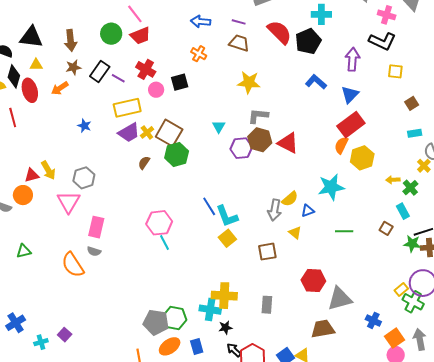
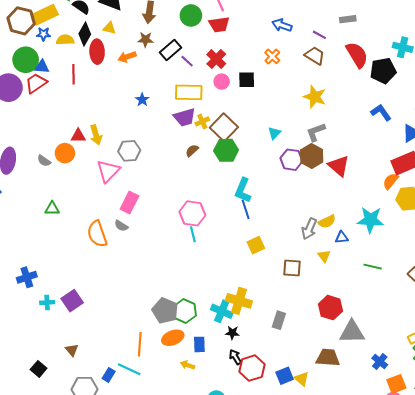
gray L-shape: (258, 116) -> (316, 132), turned -40
cyan L-shape: (227, 216) -> (243, 190), moved, turned 30
purple square: (65, 335) -> (72, 301), size x1.5

